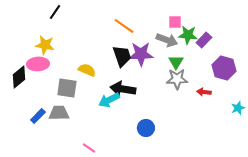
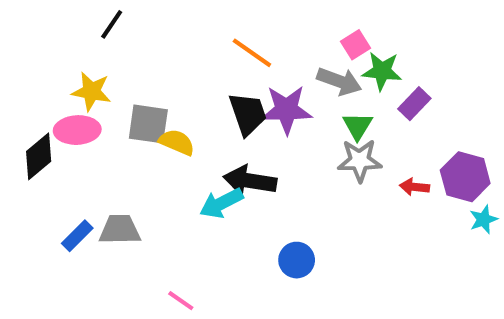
pink square: (175, 22) -> (356, 45), turned -32
purple rectangle: (204, 40) -> (414, 104), moved
purple hexagon: (224, 68) -> (465, 177), moved
gray square: (67, 88) -> (148, 124), moved

